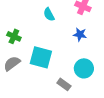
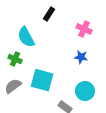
cyan semicircle: (49, 14) -> (26, 37), moved, size x1.5

